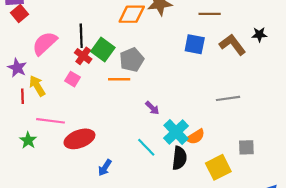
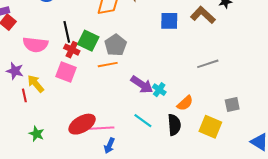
pink semicircle: (45, 43) -> (35, 45), turned -120
pink square: (72, 79) -> (66, 72), size x1.5
purple arrow: (152, 108) -> (142, 85), size x1.6
pink line: (51, 121) -> (101, 128), moved
cyan cross: (176, 132) -> (159, 90), moved, size x0.6
yellow square: (218, 167) -> (210, 127), turned -30

